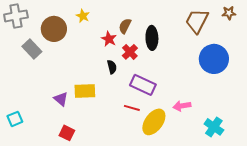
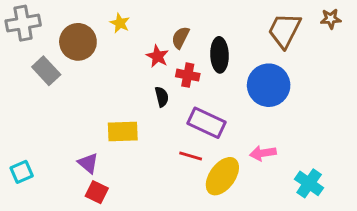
red cross: (130, 52) -> (188, 75), turned -35
blue circle: (214, 59) -> (269, 85), moved
purple triangle: (61, 99) -> (88, 163), moved

